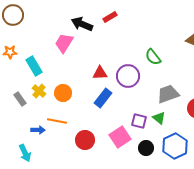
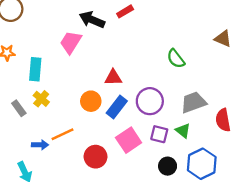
cyan rectangle: (34, 66) -> (35, 69), turned 36
purple circle: (128, 76) -> (150, 101), moved
orange circle: (63, 93) -> (91, 101), moved
orange line: (57, 121) -> (62, 134), turned -36
pink square: (120, 137) -> (129, 140), moved

